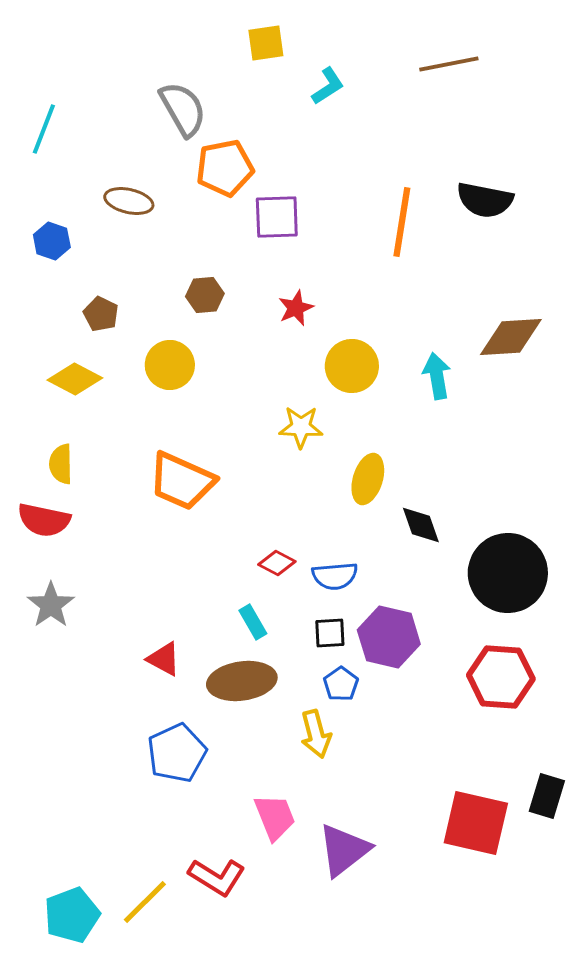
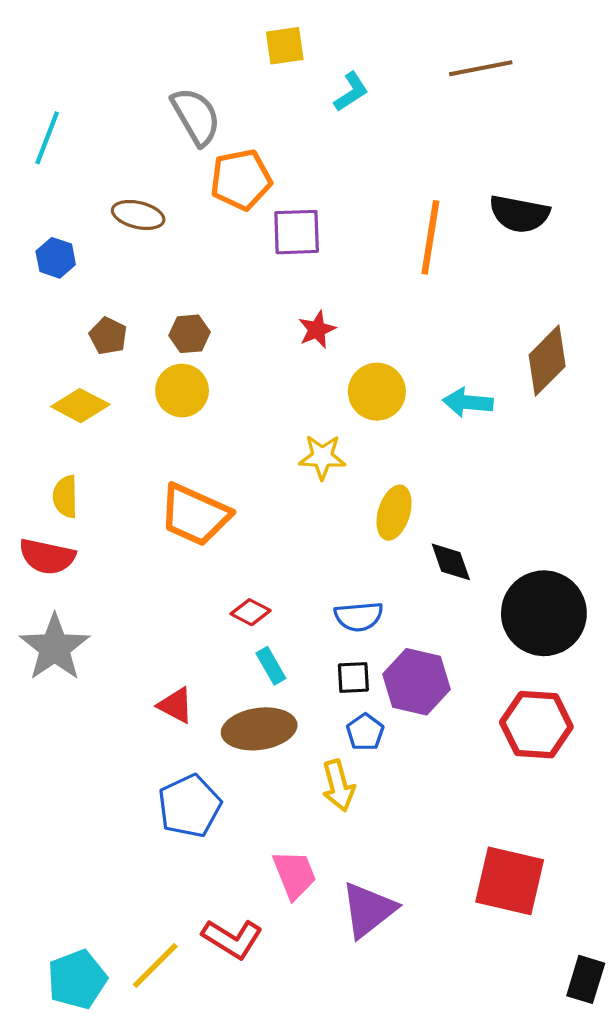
brown hexagon: (205, 295) -> (190, 334), moved
brown diamond: (511, 337) -> (547, 361), turned -42
cyan arrow: (437, 376) -> (468, 402), turned -75
red diamond: (277, 563) -> (251, 612), moved
gray star: (51, 605) -> (55, 648), size x1.4
black rectangle: (547, 796) -> (586, 979), moved

